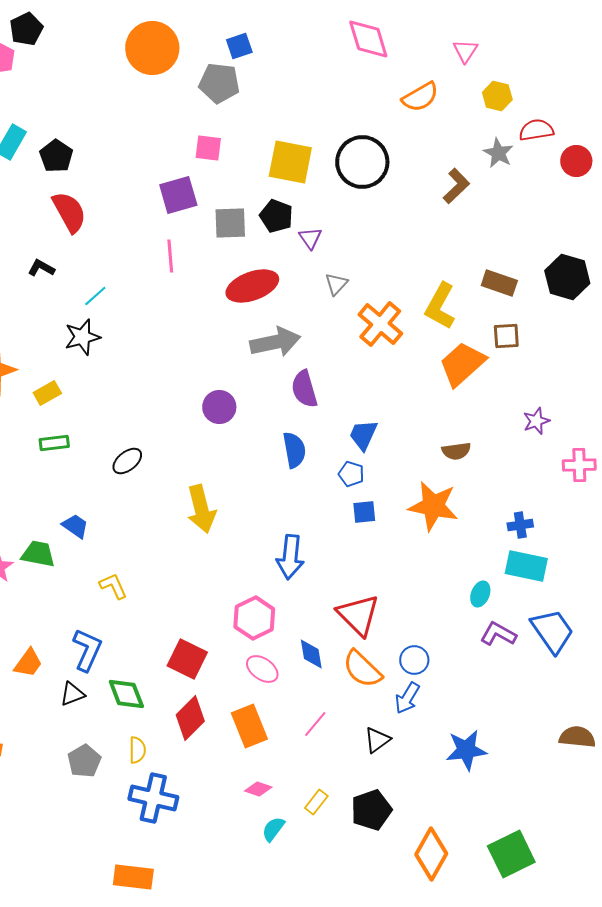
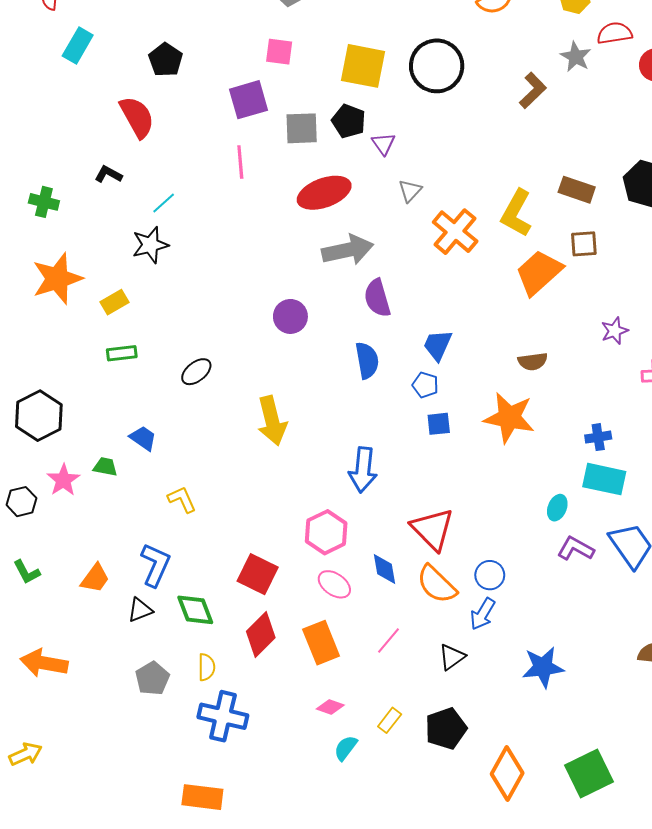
black pentagon: (56, 156) -> (166, 60), moved
green trapezoid: (38, 554) -> (105, 467), size x0.7

